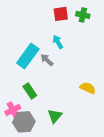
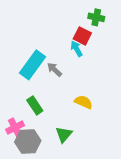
red square: (61, 14) -> (82, 36), moved, turned 35
cyan arrow: (58, 42) -> (77, 49), moved
yellow semicircle: (88, 88) -> (83, 102), moved

